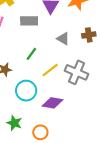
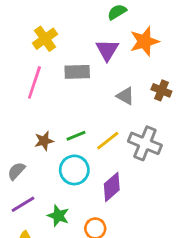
brown cross: (89, 35) -> (161, 90), turned 32
green line: (31, 54) -> (76, 136), moved, turned 32
purple diamond: (52, 103) -> (112, 187), turned -50

